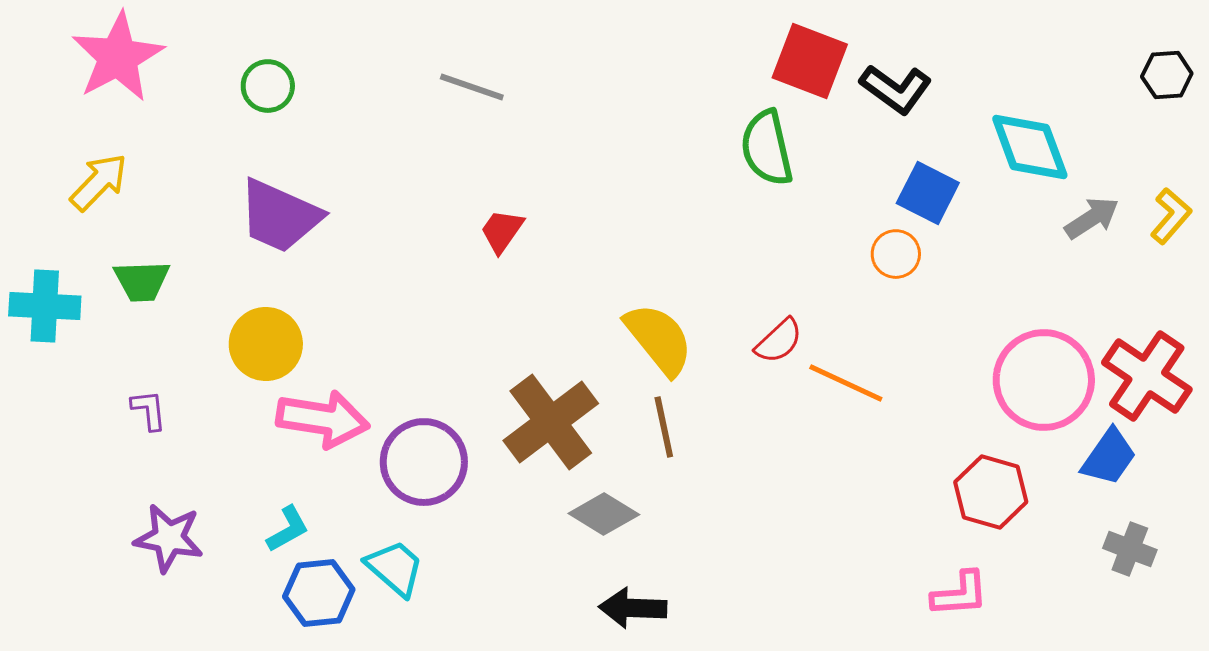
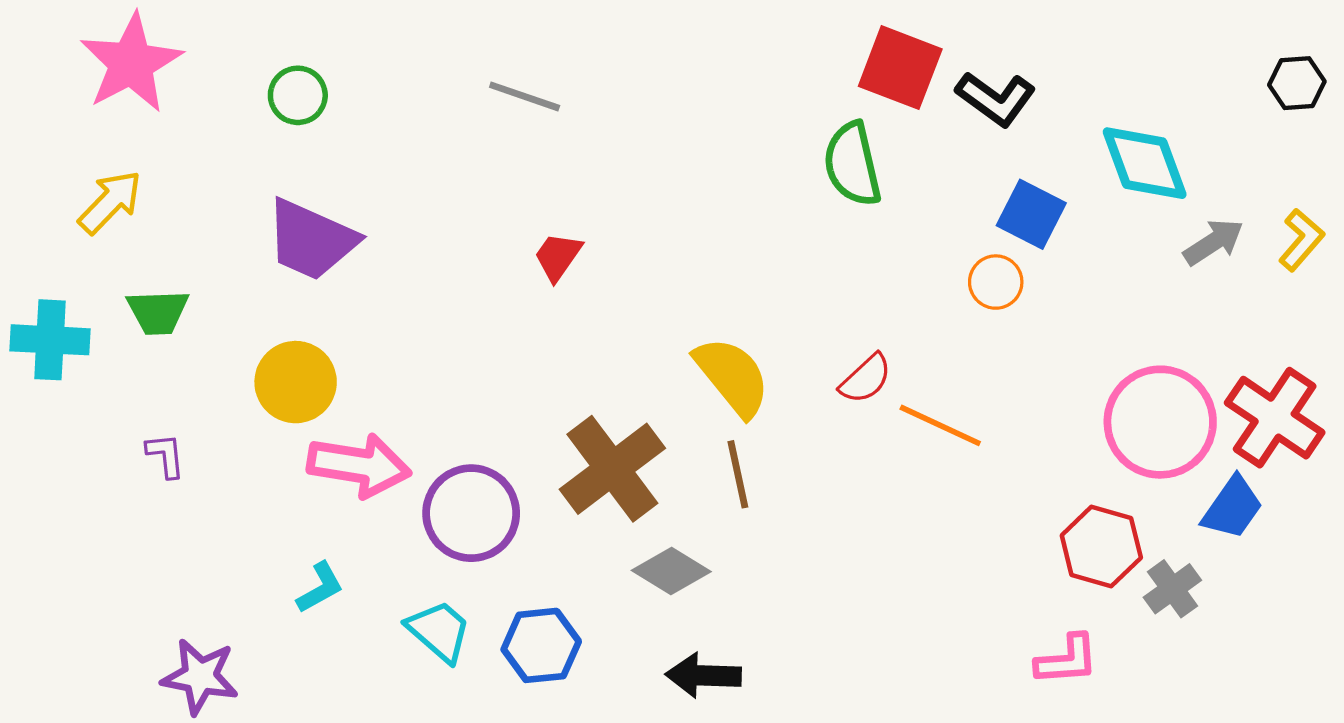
purple star: (169, 538) -> (200, 677), moved
gray cross: (1130, 549) -> (1172, 589), moved, turned 33
blue hexagon: (319, 593) -> (541, 645), moved

